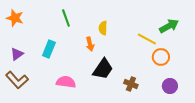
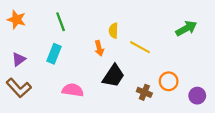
green line: (66, 18) -> (61, 22), moved
yellow line: (147, 39) -> (140, 47), moved
orange circle: (161, 57) -> (169, 81), moved
purple circle: (170, 86) -> (197, 96), moved

